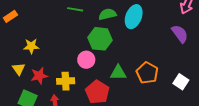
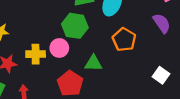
orange pentagon: (147, 73) -> (124, 40), moved
yellow cross: (66, 81) -> (36, 54), moved

